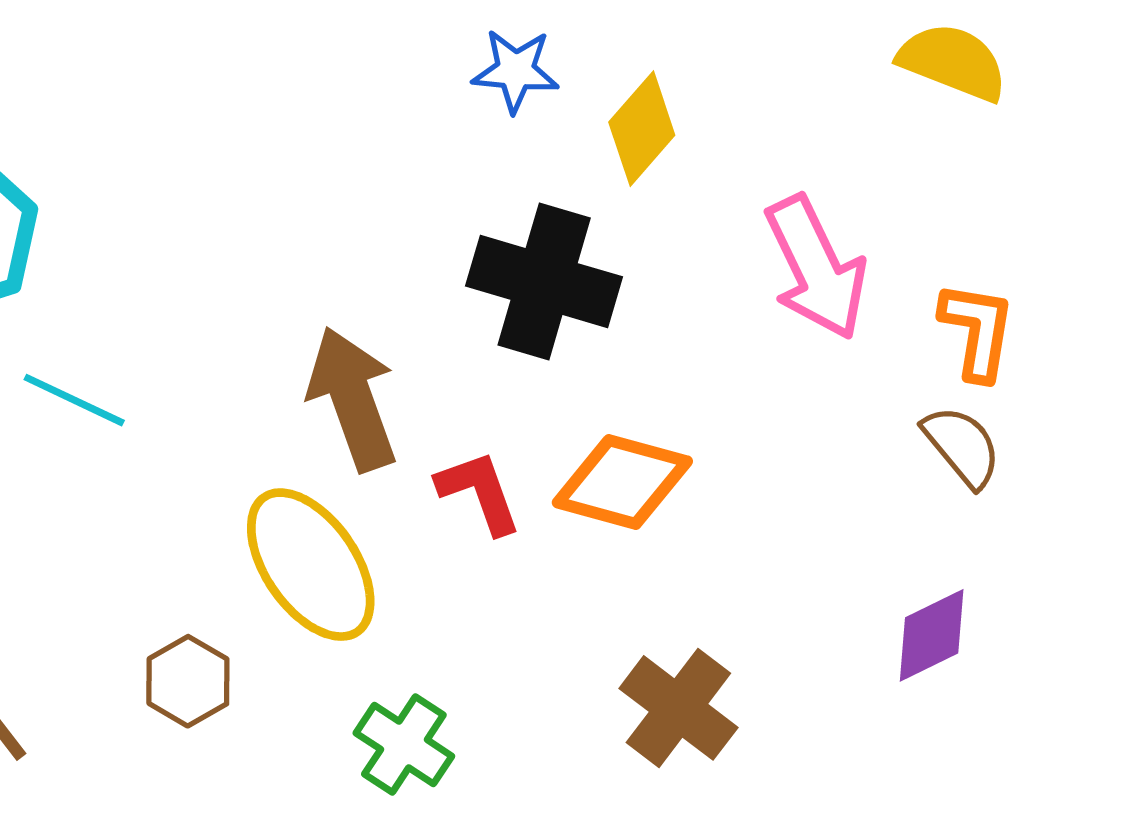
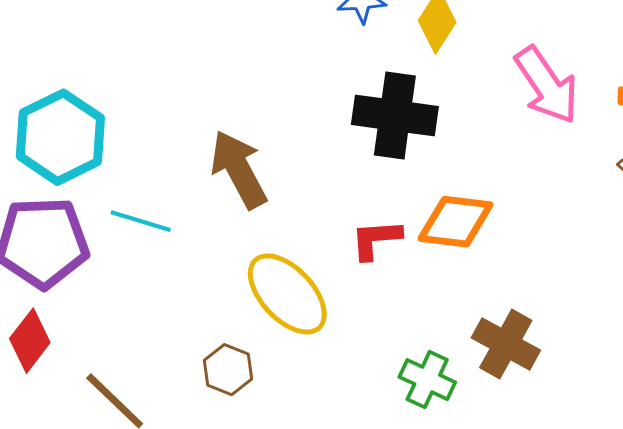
brown arrow: (353, 399) -> (239, 169), moved
red L-shape: (479, 492) -> (376, 239), turned -66
green cross: (404, 745) -> (427, 380), moved

